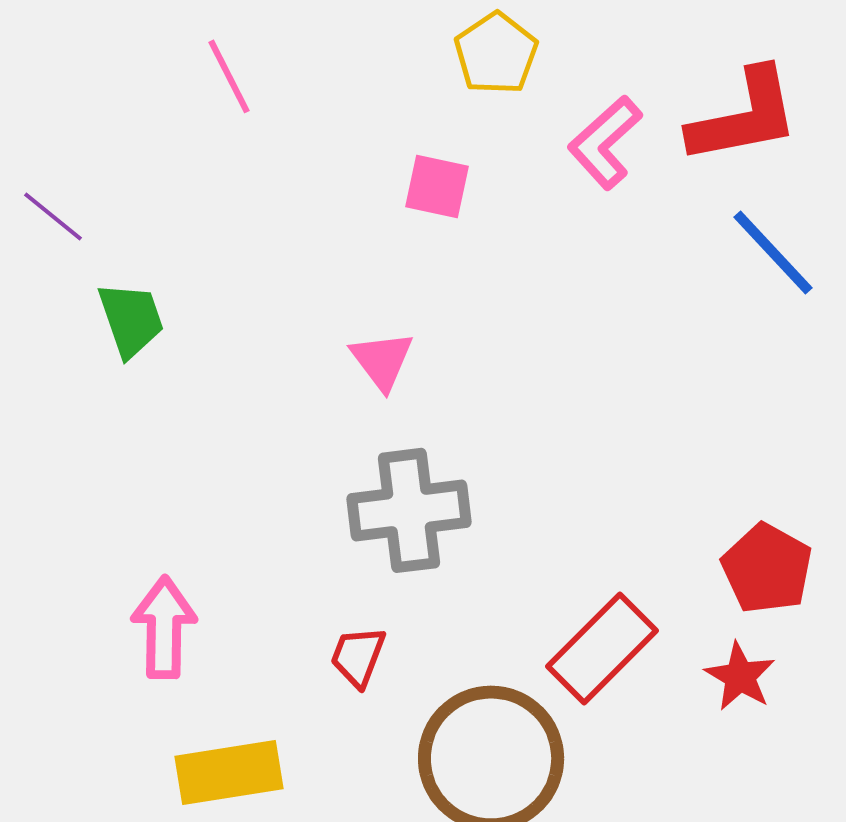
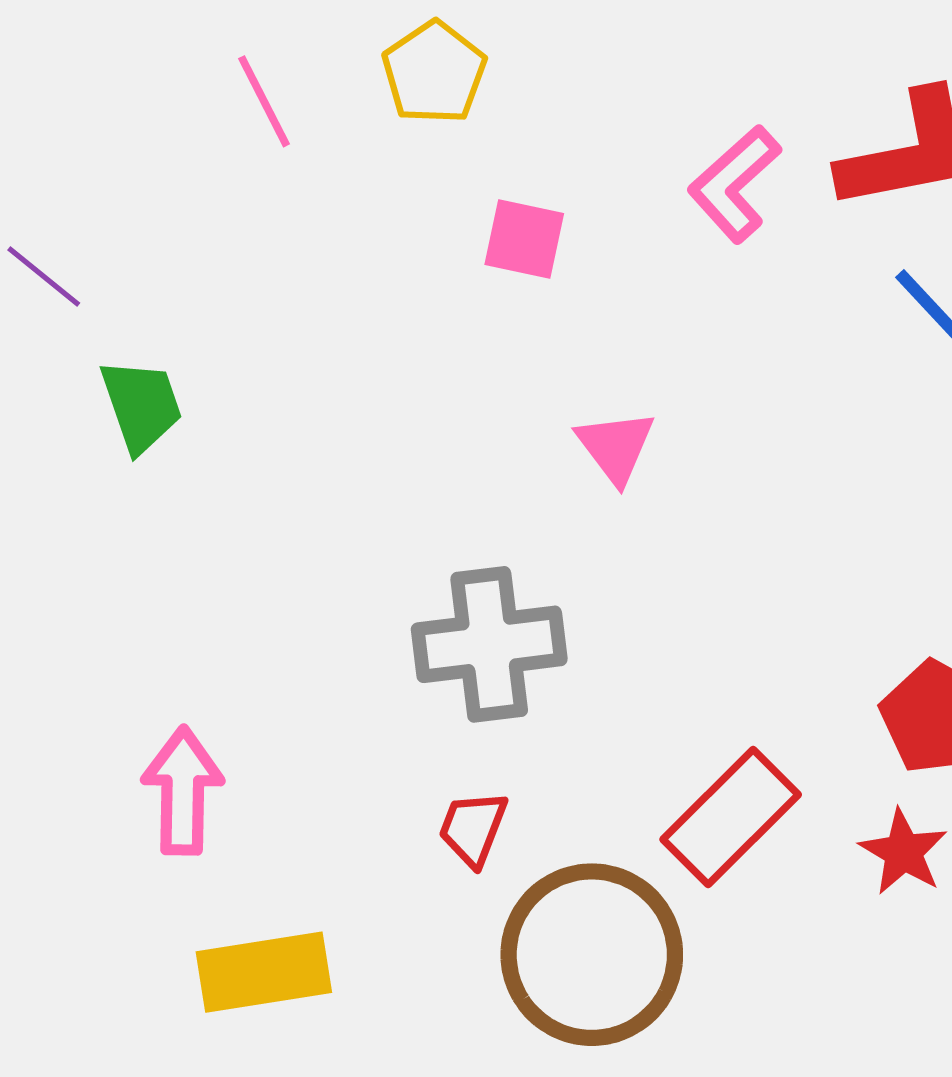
yellow pentagon: (496, 53) -> (434, 73), moved
pink triangle: (382, 360) -> (616, 447), moved
red trapezoid: (358, 656) -> (473, 828), moved

